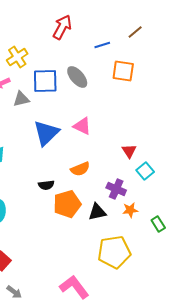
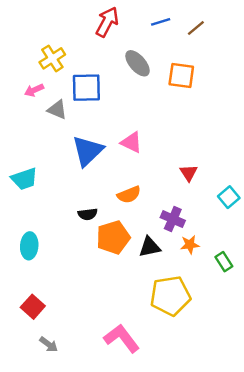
blue line: (102, 45) -> (161, 22), moved
gray ellipse: (77, 77) -> (138, 63), moved
gray triangle: (21, 99) -> (57, 110), turned 36
cyan square: (145, 171) -> (229, 197), moved

